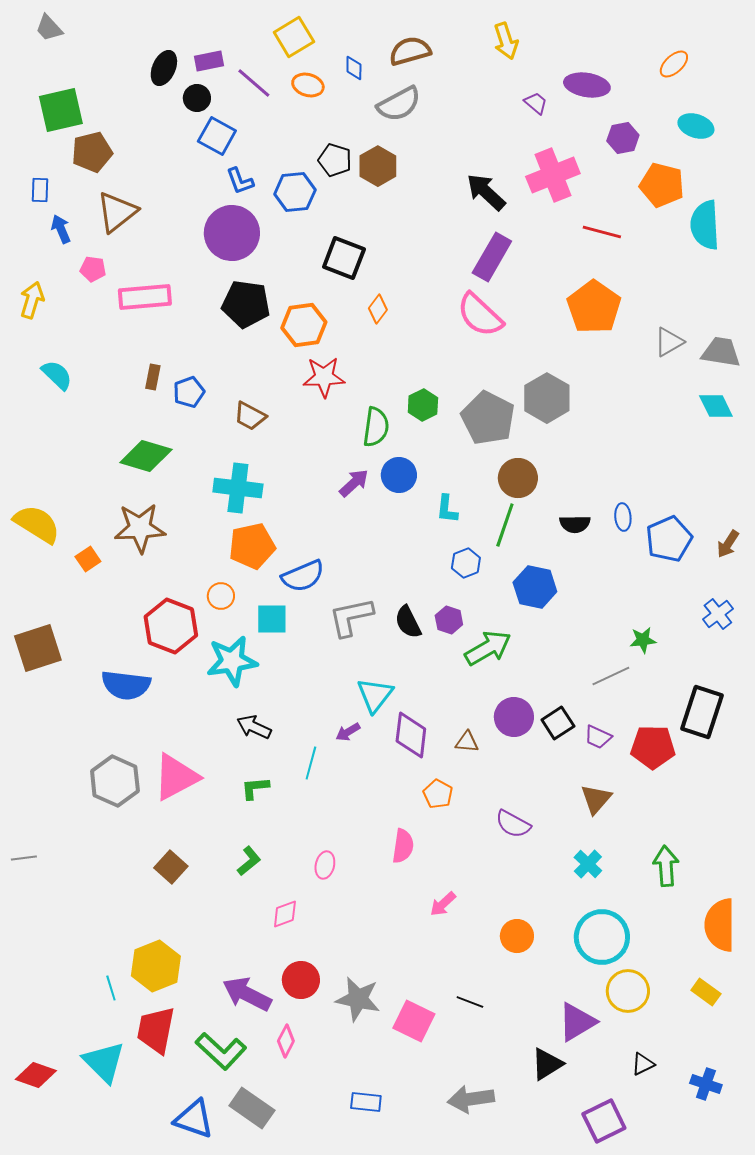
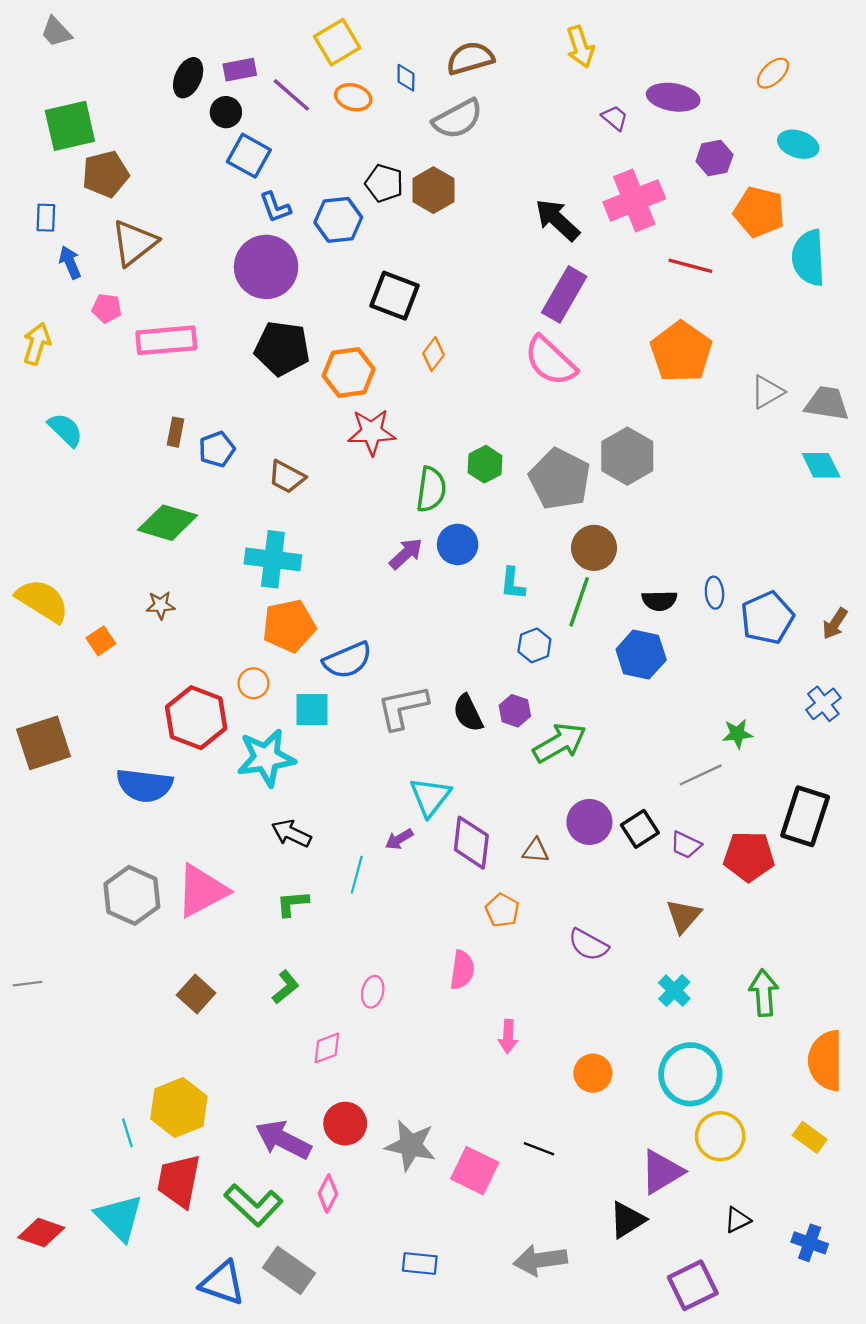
brown star: (140, 528) -> (161, 605), size x0.5
blue hexagon: (535, 587) -> (641, 655), moved
pink arrow: (443, 904) -> (508, 1036), turned -44

